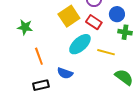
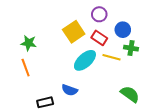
yellow line: (106, 52) -> (112, 57), moved
orange line: (39, 56) -> (26, 68), moved

